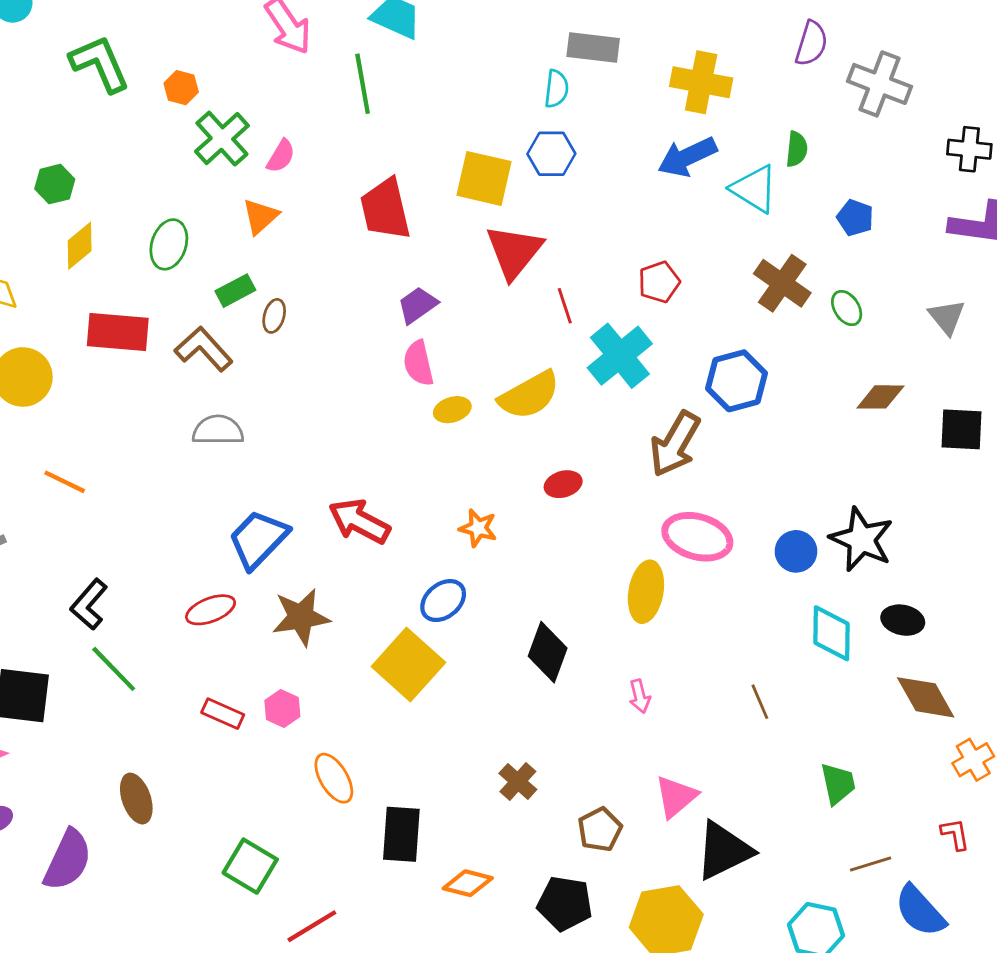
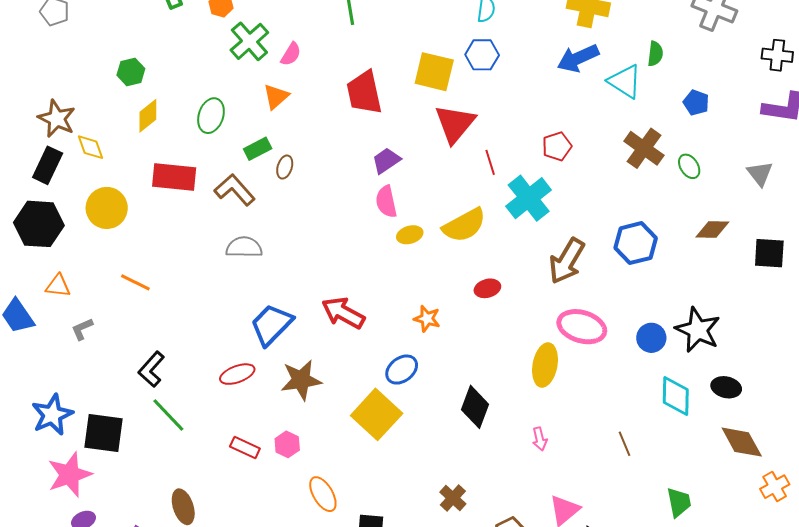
blue hexagon: (737, 381) -> (636, 243), moved

